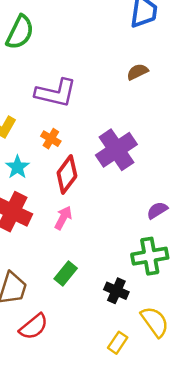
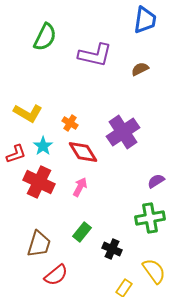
purple L-shape: (56, 93) -> (95, 55), moved
red diamond: (67, 174) -> (83, 152), turned -68
black cross: (116, 291) -> (112, 249), moved

